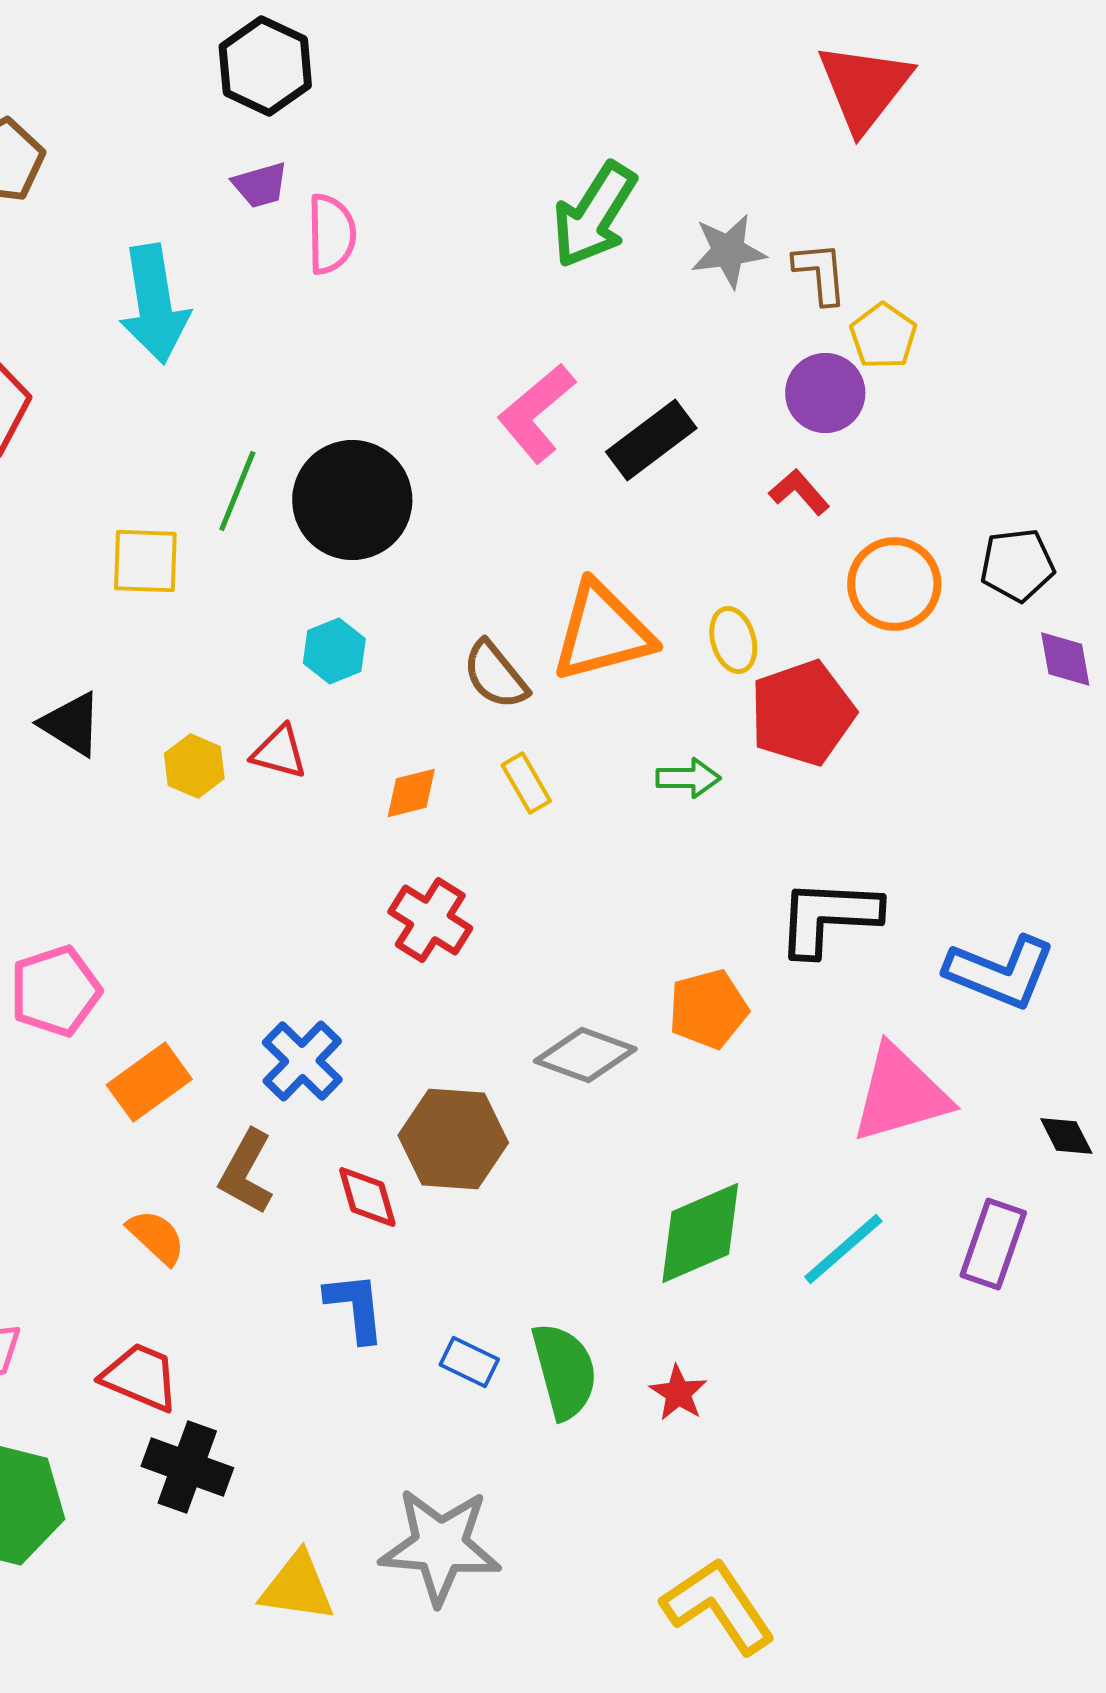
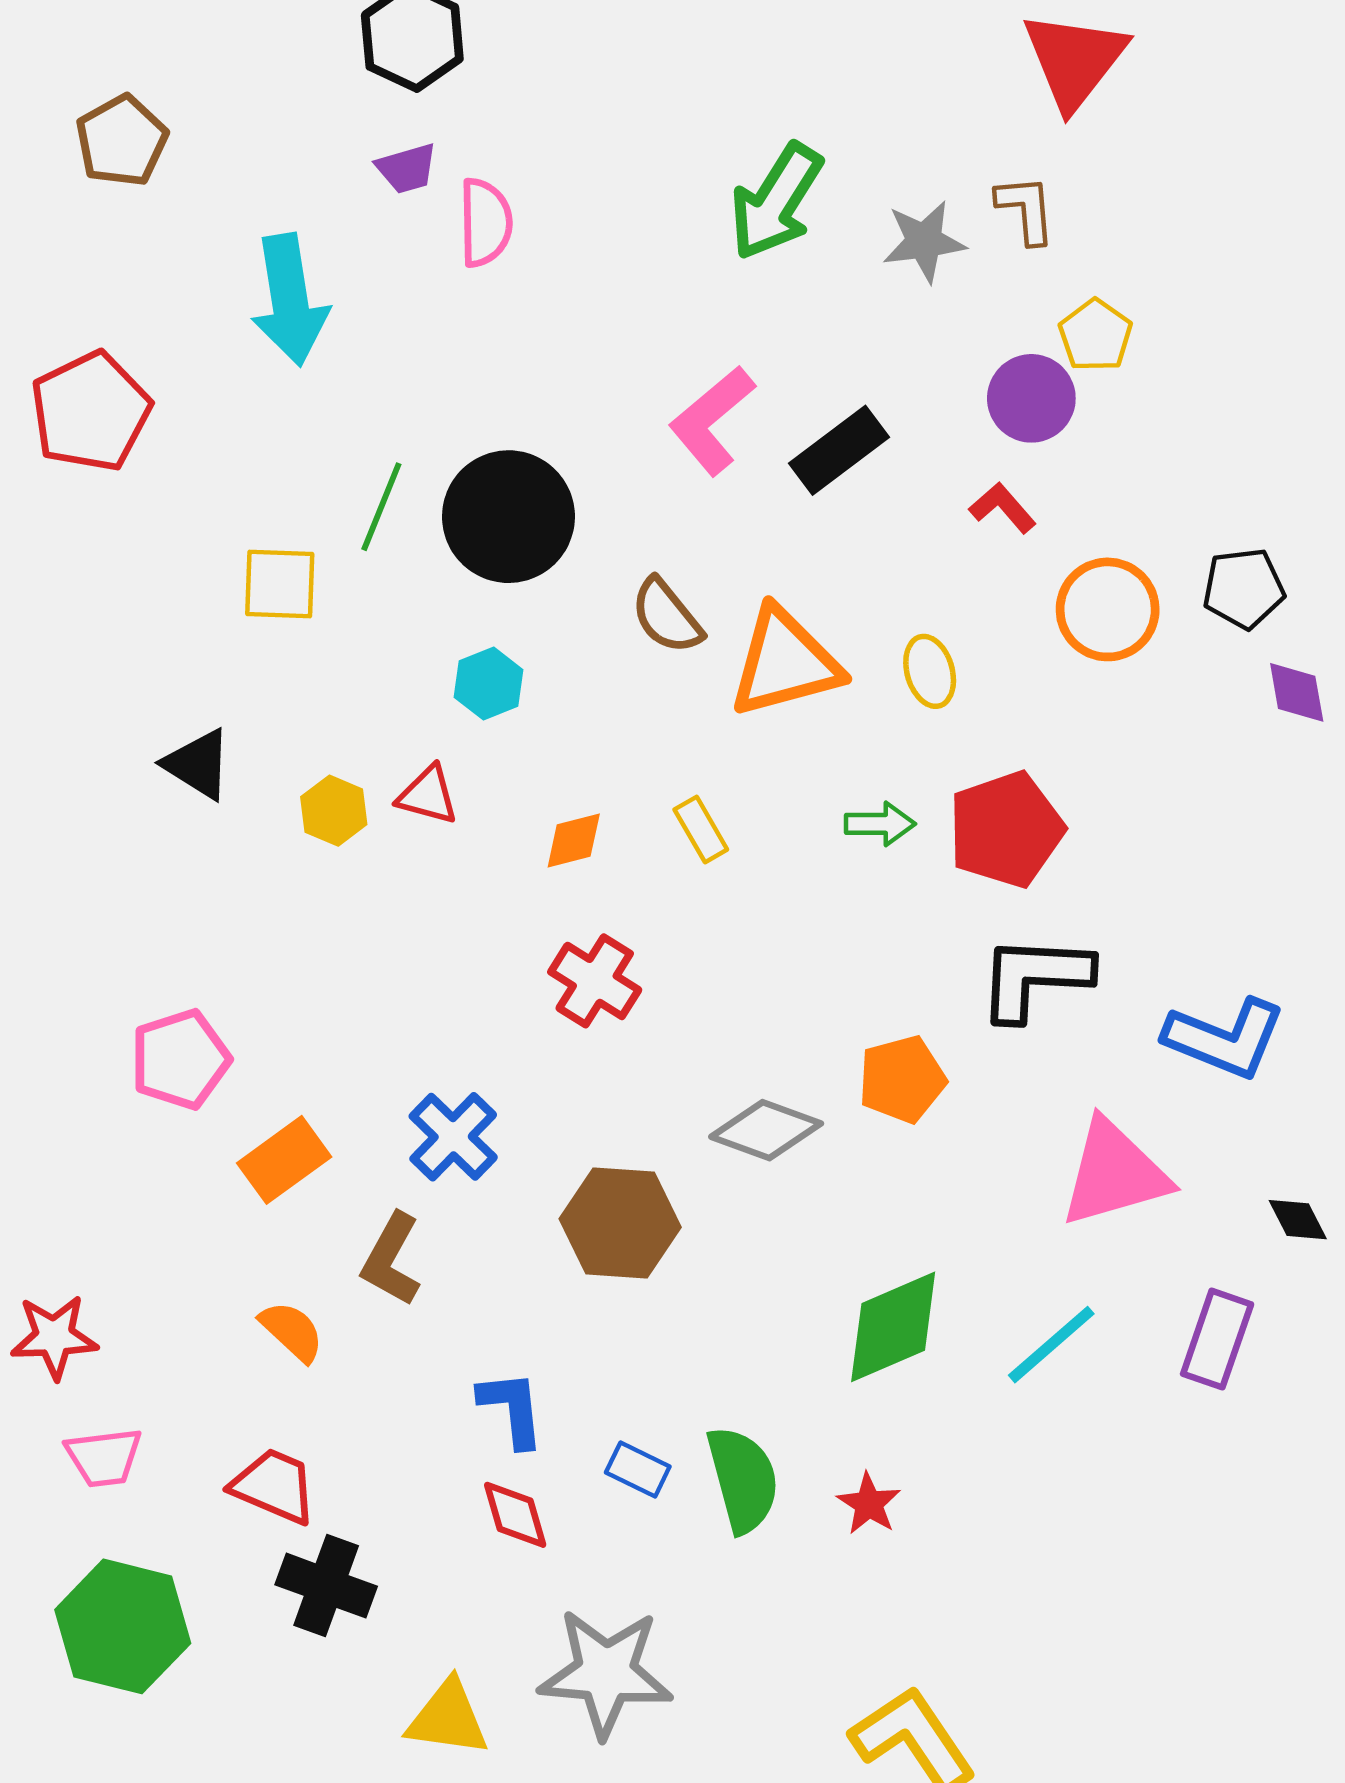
brown L-shape: (820, 273) -> (1026, 209), moved
brown semicircle: (495, 675) -> (667, 616), moved
red pentagon: (802, 713) -> (1006, 829), moved
red diamond: (367, 1197) -> (515, 1515), moved

